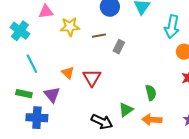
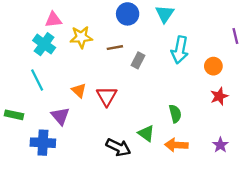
cyan arrow: (172, 27) -> (180, 50), moved
cyan cross: (20, 31) -> (44, 44), moved
green rectangle: (24, 94) -> (14, 115), moved
green triangle: (126, 110) -> (146, 133), turned -49

